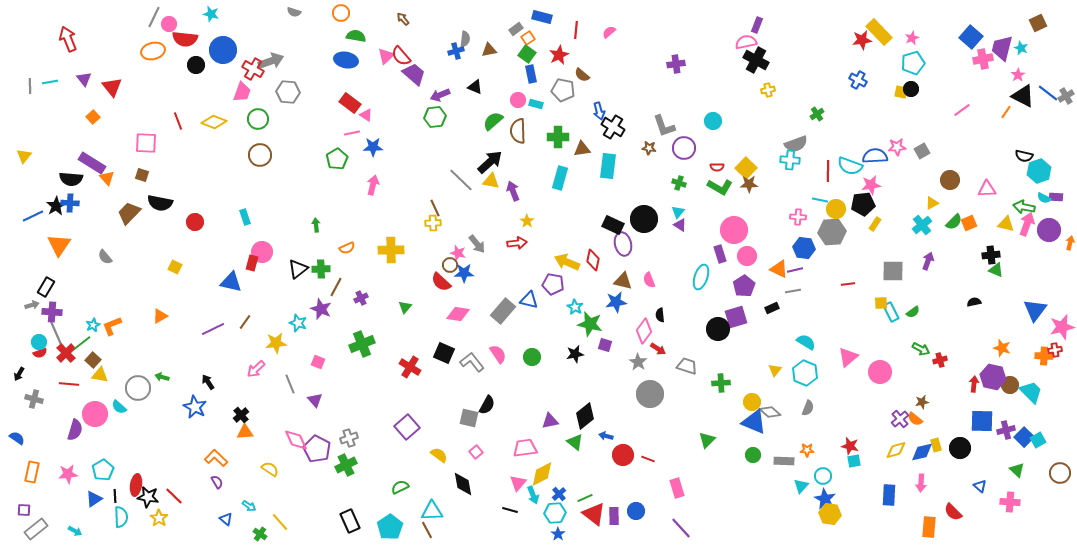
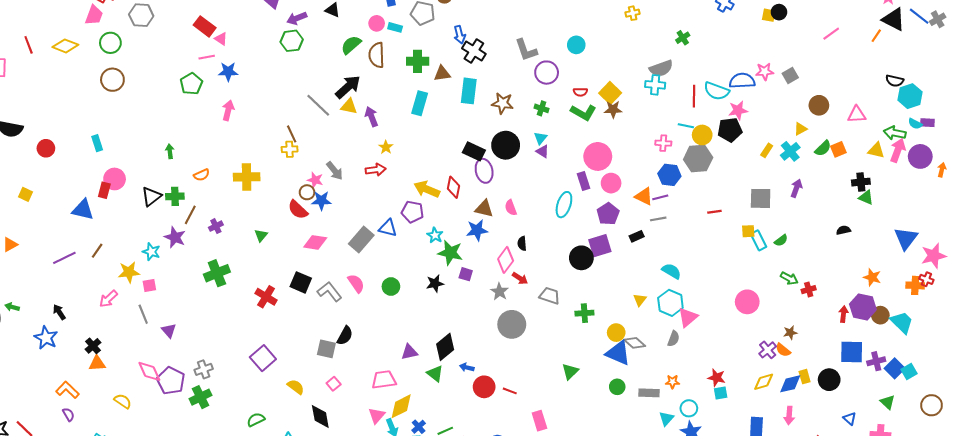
brown star: (649, 148) -> (503, 103), moved, size x1.5
yellow rectangle: (875, 224) -> (767, 150), moved
red cross: (1055, 350) -> (926, 279), turned 32
pink triangle: (848, 357) -> (688, 317), moved
pink square: (318, 362) -> (149, 285), moved, turned -32

